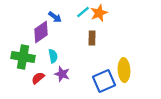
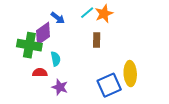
green cross: (23, 57) -> (29, 45), moved
purple star: (62, 74) -> (60, 87), moved
red semicircle: (38, 78) -> (40, 72), moved, turned 40

